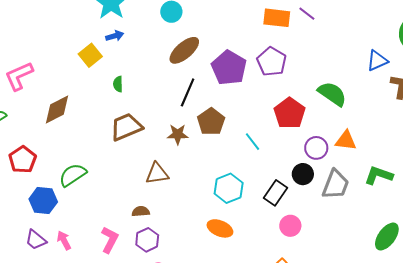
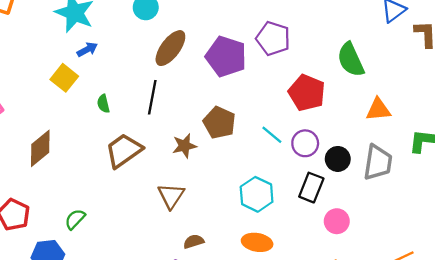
black line: (188, 92) -> (152, 97), moved
green semicircle: (332, 94) -> (351, 60), turned -136
purple circle: (316, 148) -> (305, 143), moved
brown triangle: (157, 174) -> (171, 196), turned -35
green semicircle: (73, 175) -> (75, 219), size x0.7
brown semicircle: (141, 211) -> (194, 241), moved

